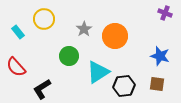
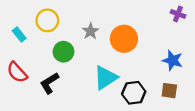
green circle: (69, 56) -> (63, 52), moved
black L-shape: (42, 89) -> (49, 83), moved

